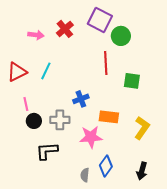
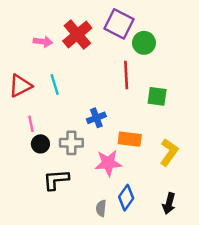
red cross: (65, 29) -> (77, 35), size x1.4
cyan line: (46, 71) -> (55, 84), turned -42

